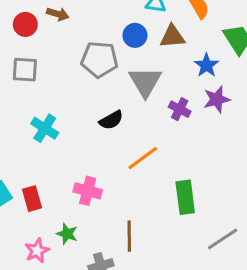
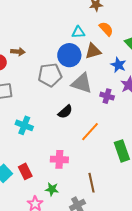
blue circle: (135, 35) -> (69, 55), size x1.5
gray triangle: (145, 82) -> (82, 83), turned -30

